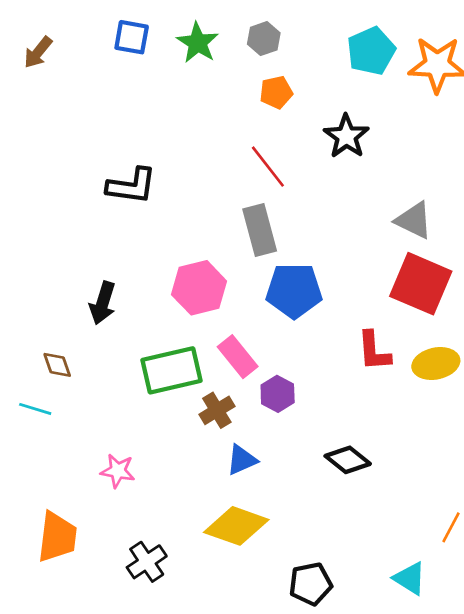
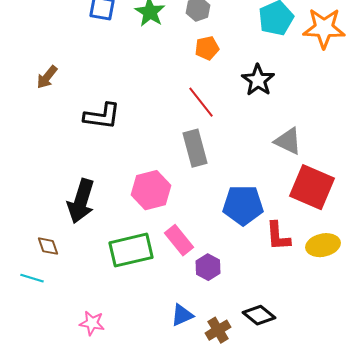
brown arrow: (38, 52) -> (47, 77), moved
gray triangle: (414, 220) -> (288, 141), moved
blue pentagon: (294, 291) -> (243, 205), moved
black arrow: (103, 303) -> (81, 201), size x1.4
brown cross: (217, 410) -> (218, 330), moved

